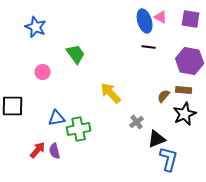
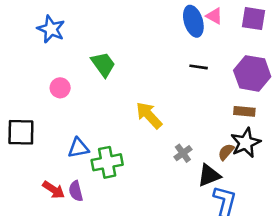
black line: (149, 47) -> (199, 67), moved
brown semicircle: (164, 96) -> (226, 152), moved
red arrow: (38, 150) -> (54, 190), turned 84

